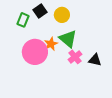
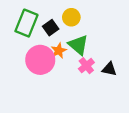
black square: (40, 11) -> (51, 28), moved
green rectangle: (23, 20) -> (26, 23), size x1.6

